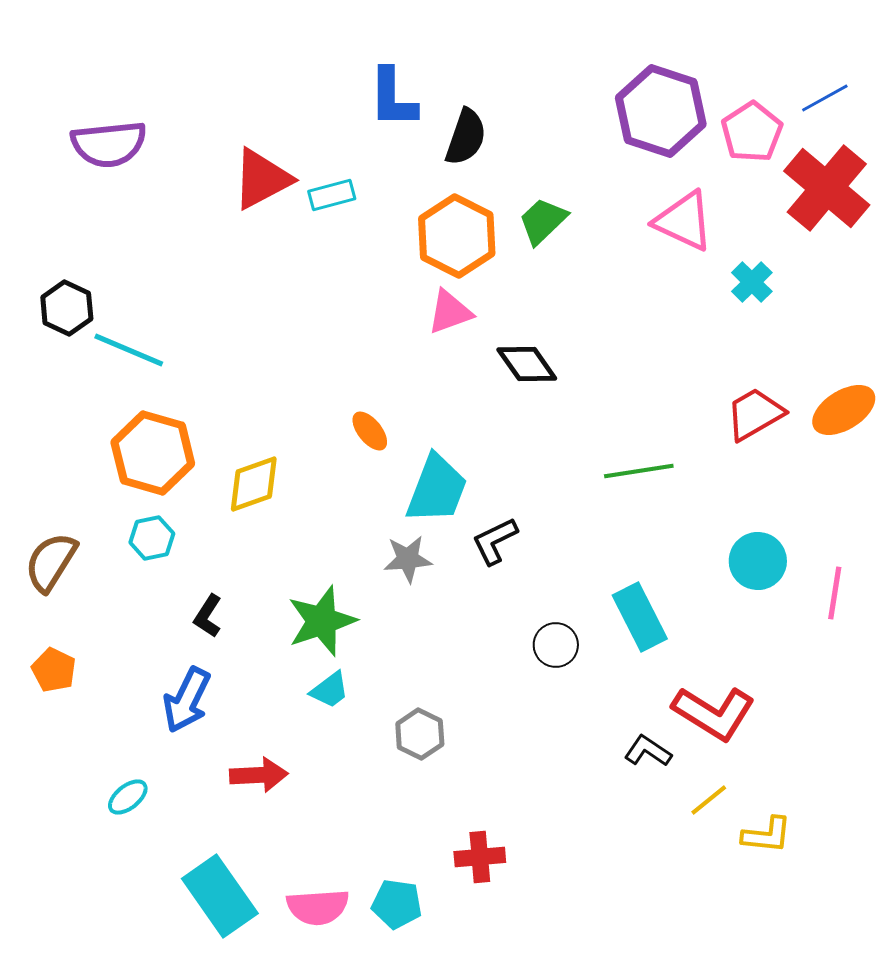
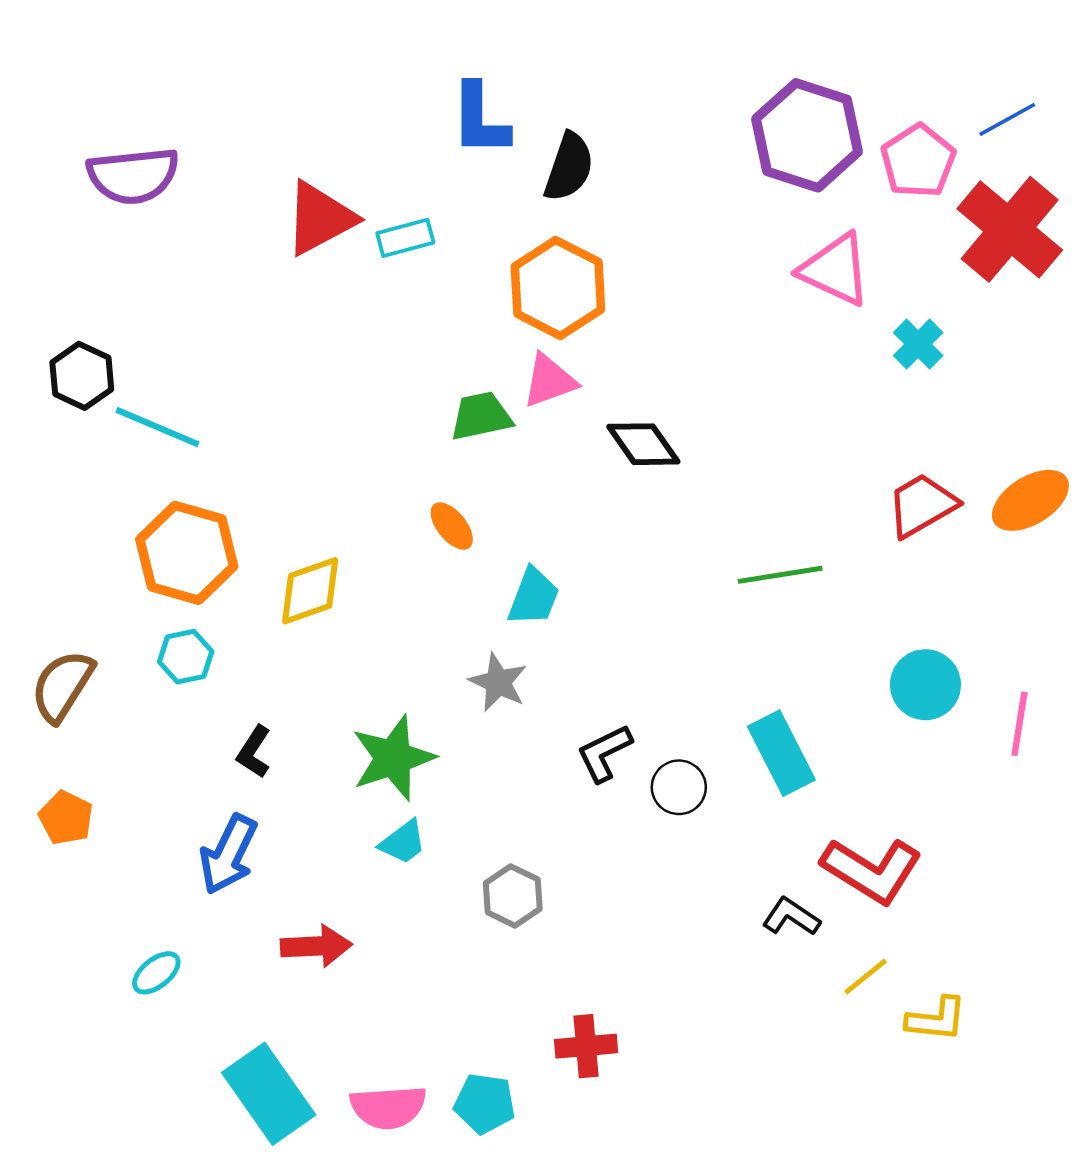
green trapezoid: (543, 221) -> (481, 416), moved, turned 32
cyan trapezoid: (437, 489) -> (534, 597), size x0.7
black L-shape: (495, 541) -> (604, 753), moved
gray star: (408, 559) -> (498, 682), turned 30

